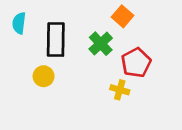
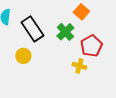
black rectangle: (56, 39) -> (32, 29), turned -35

